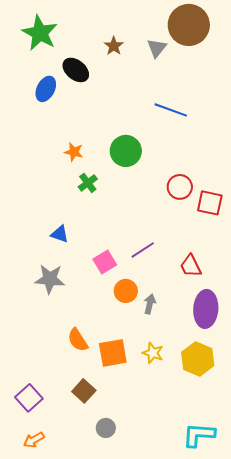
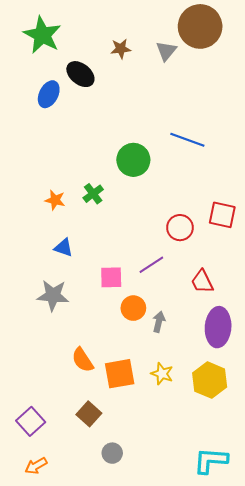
brown star: (114, 46) -> (121, 49), turned 30
blue line: (171, 110) -> (187, 140), moved
orange star: (74, 152) -> (55, 200), moved
red circle: (180, 187) -> (180, 228), moved
pink square: (105, 262) -> (111, 277), turned 30

